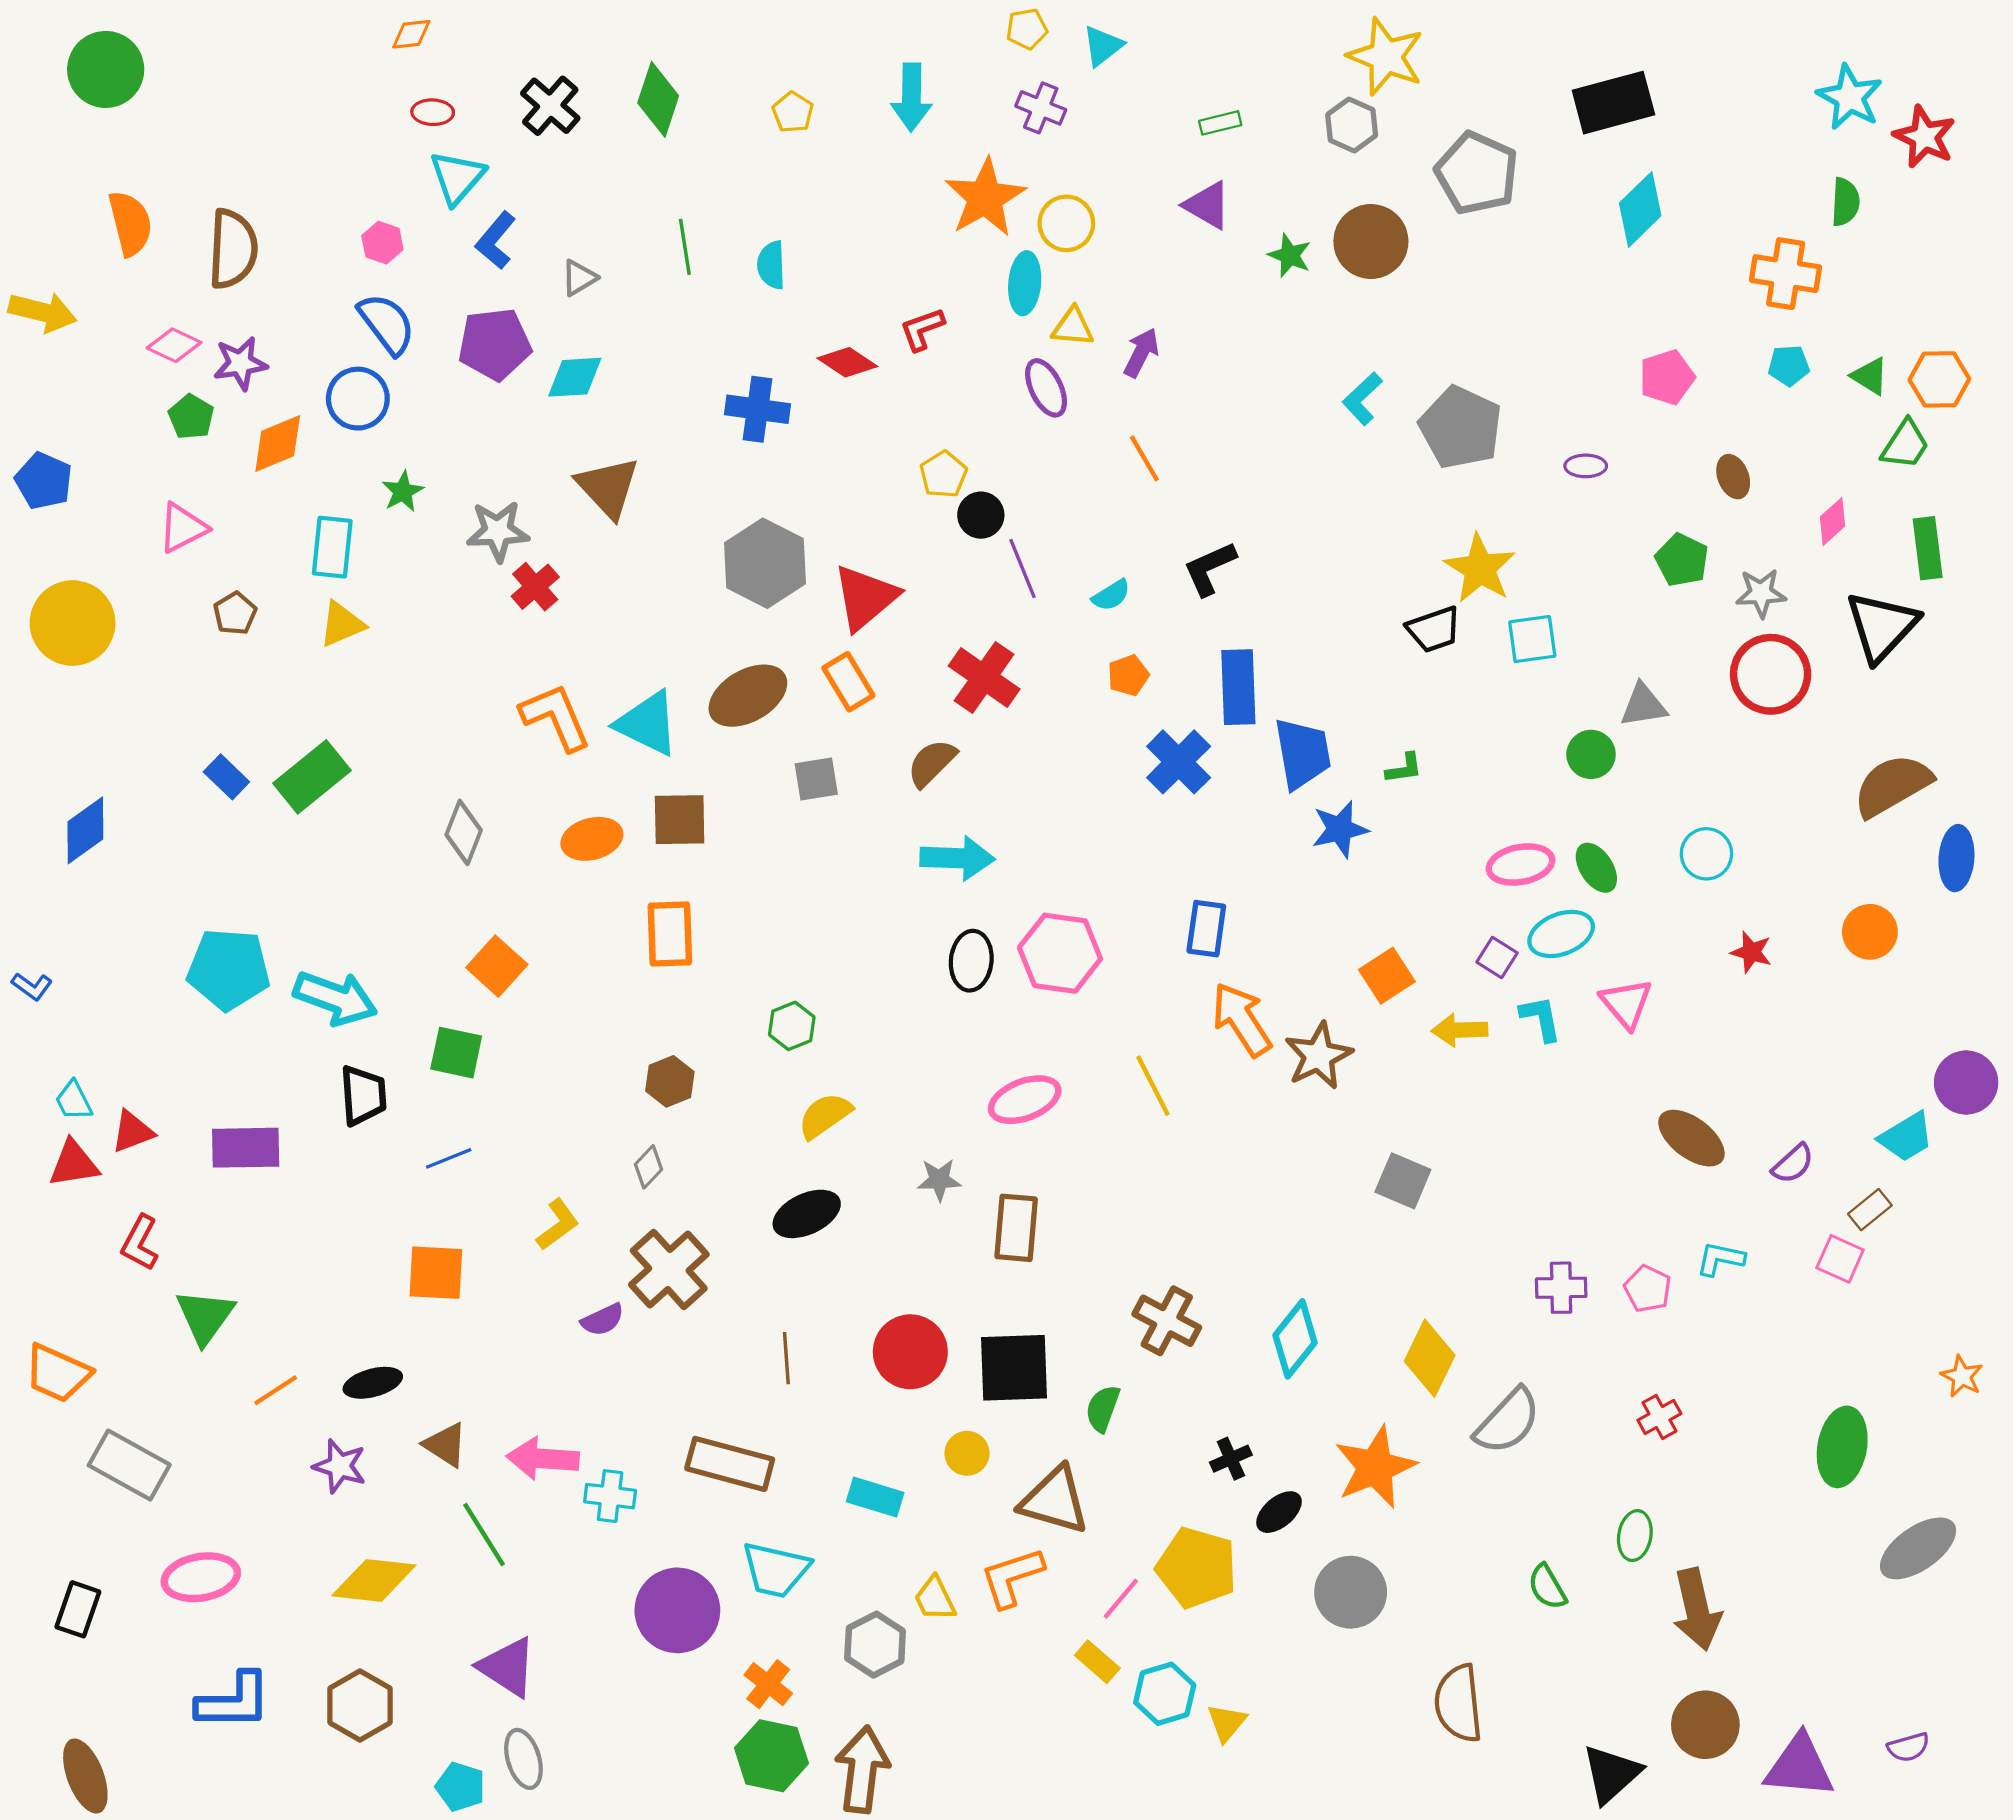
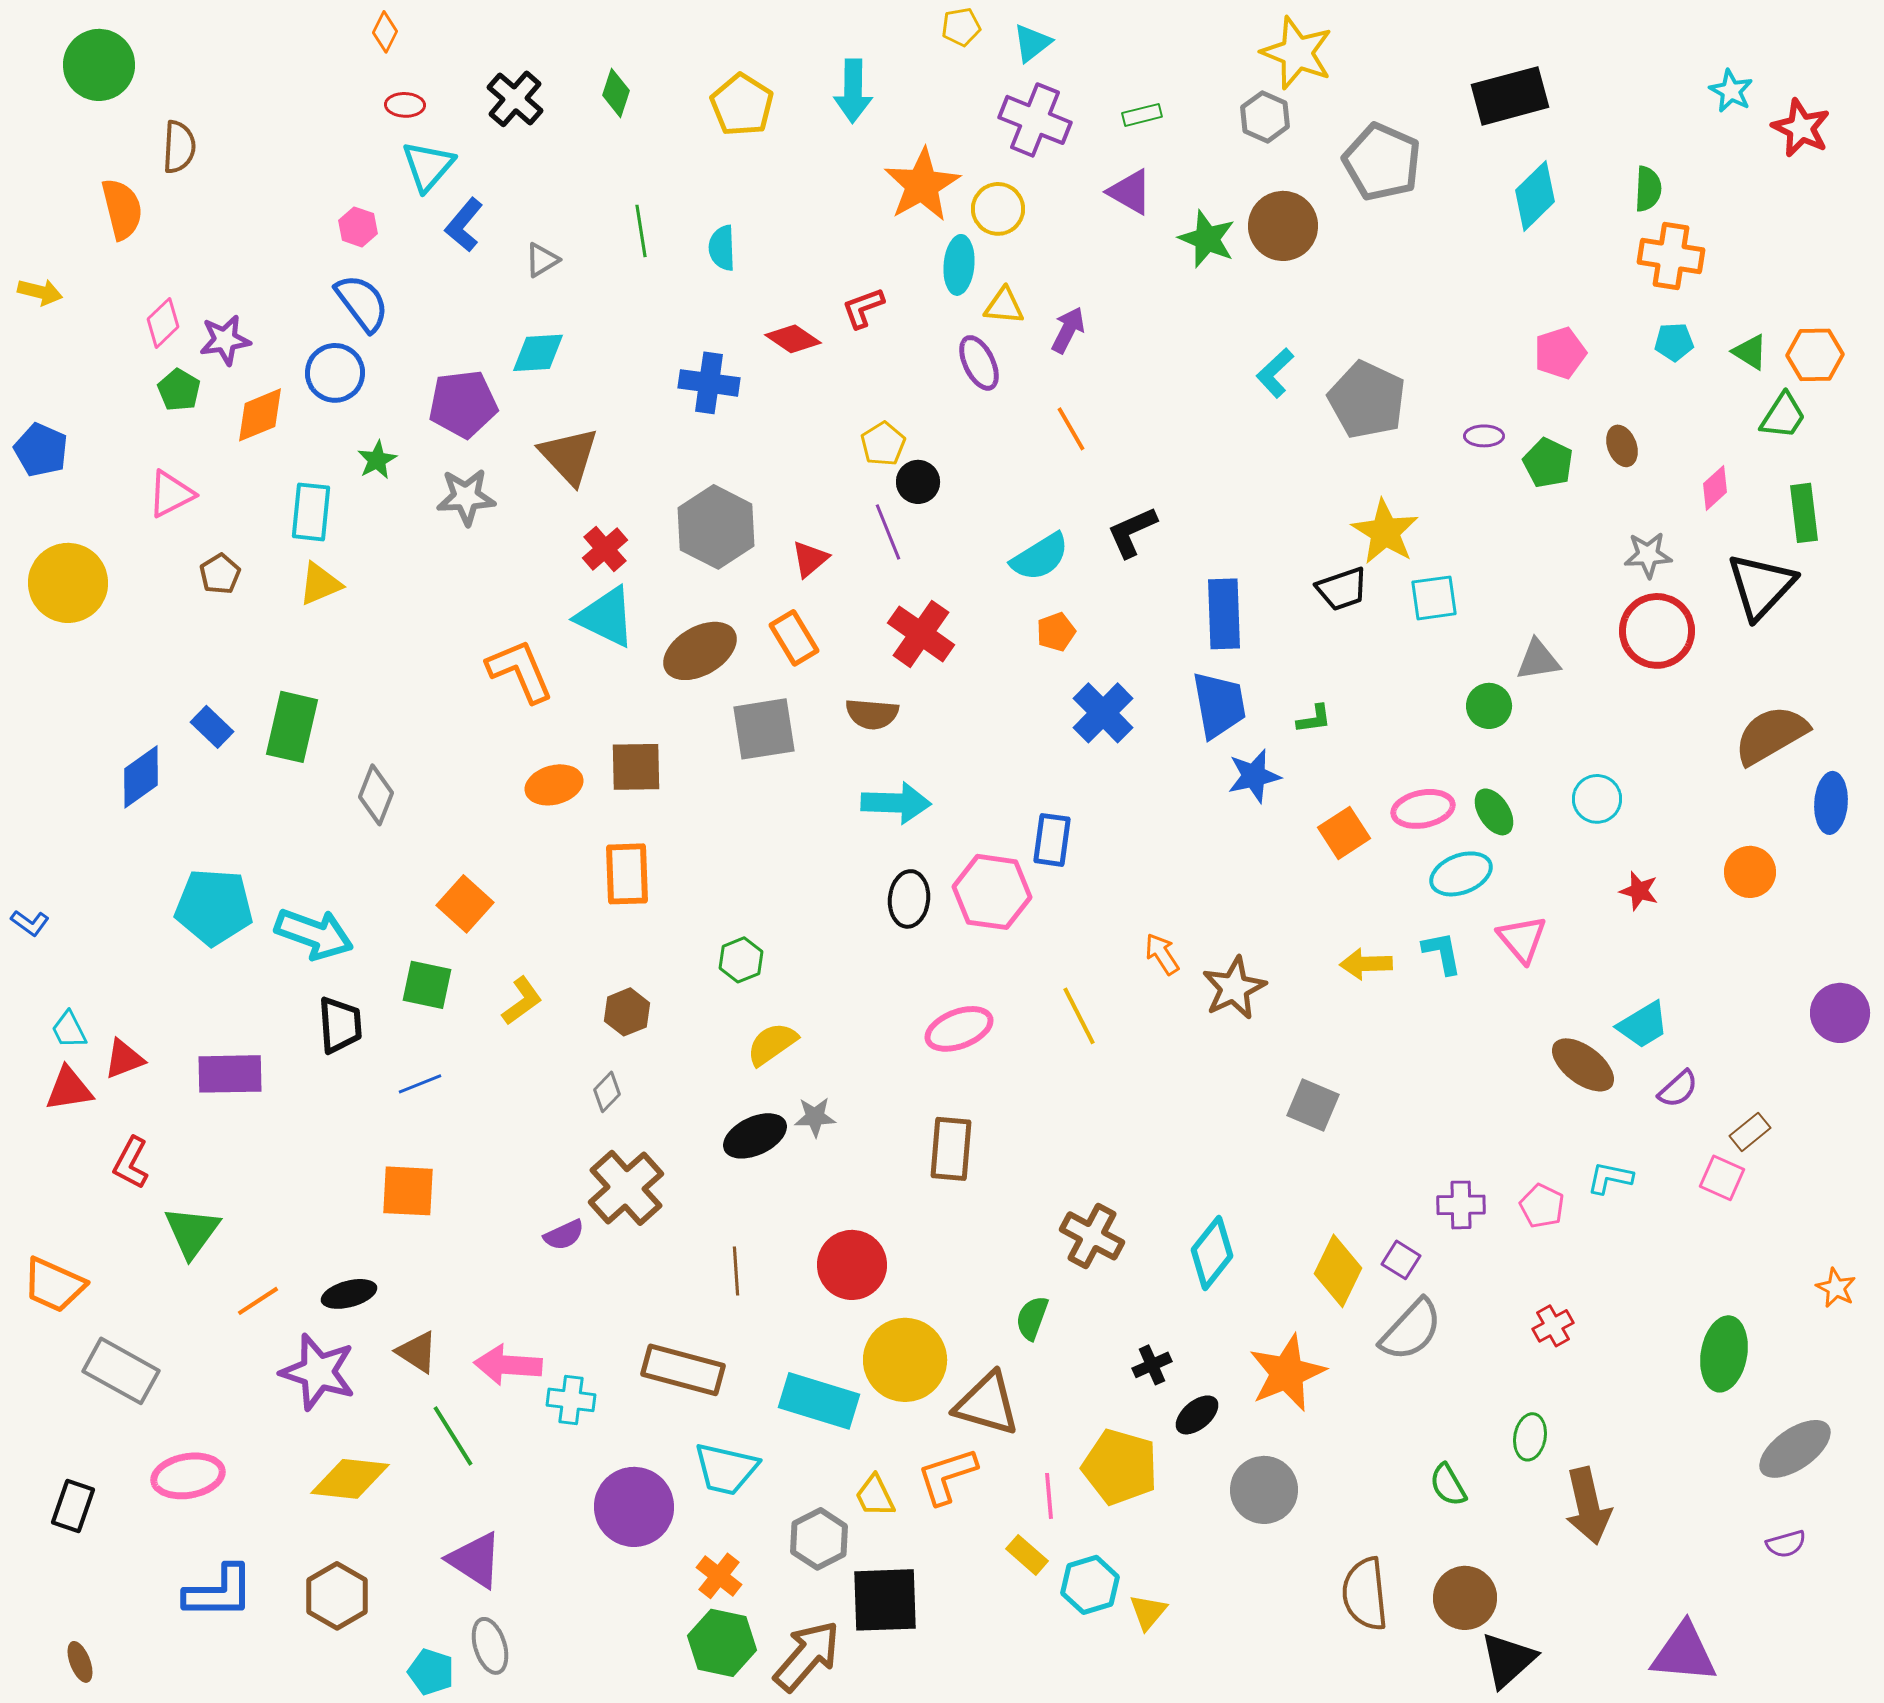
orange diamond: (411, 34) -> (385, 32), turned -57
cyan star: (1850, 97) -> (1731, 91), size x0.7
green diamond: (658, 99) -> (616, 93), size x0.7
purple cross: (1041, 108) -> (1035, 120), moved, size x1.5
yellow pentagon: (793, 112) -> (742, 105), size x1.6
green semicircle: (1845, 202) -> (1648, 189), moved
brown semicircle: (233, 249) -> (179, 147), moved, size x0.7
green star: (1290, 255) -> (1207, 239), size x1.4
yellow arrow: (43, 312) -> (40, 292), size x0.7
purple pentagon: (495, 344) -> (463, 404), moved
pink diamond: (174, 345) -> (163, 323), turned -69
green pentagon: (1682, 560) -> (1548, 463), moved
purple line: (1023, 568) -> (888, 532), moved
red cross: (535, 587) -> (605, 549), moved
cyan semicircle: (1111, 595) -> (1040, 557), size x1.6
red triangle: (865, 597) -> (810, 559), size x0.6
blue rectangle: (1238, 687) -> (1224, 614), moved
cyan triangle: (647, 723) -> (606, 617), moved
brown semicircle: (932, 763) -> (872, 714), turned -130
green rectangle: (312, 777) -> (292, 727), turned -38
gray square: (816, 779) -> (764, 729), size x1.5
blue diamond: (85, 830) -> (141, 777), moved
gray diamond: (464, 832) -> (376, 795), moved
blue rectangle: (1206, 929) -> (1052, 840), moved
purple square: (1497, 957) -> (1401, 1260), moved
orange square: (1387, 976) -> (1344, 833), moved
orange arrow: (1242, 1019) -> (1162, 954), size x0.6
cyan trapezoid: (1906, 1137) -> (1643, 1025), moved
gray star: (939, 1180) -> (815, 1117), moved
yellow L-shape: (558, 1225) -> (522, 1001), moved
black square: (1014, 1368) -> (885, 1600), moved
yellow circle: (967, 1453) -> (905, 1360), size x2.0
purple star: (340, 1466) -> (318, 1372), size x1.5
cyan rectangle: (875, 1497) -> (819, 1401), size x1.5
pink line: (1121, 1599) -> (1049, 1496), turned -45
brown circle: (1705, 1725) -> (1465, 1598), moved
purple semicircle: (1908, 1747) -> (1786, 1544), moved
brown arrow: (862, 1770) -> (807, 1656), turned 34
brown ellipse: (85, 1776) -> (80, 1662), size x0.6

